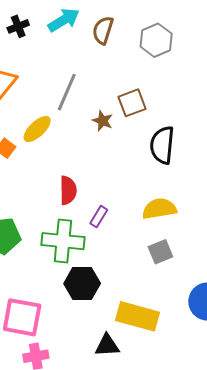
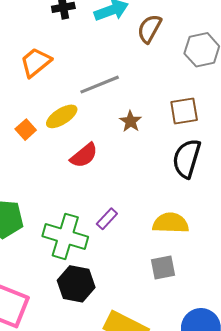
gray line: (67, 92) -> (100, 85), turned 33
brown square: (132, 103) -> (184, 111), moved
red semicircle: (68, 190) -> (84, 155), moved, turned 40

